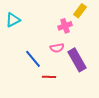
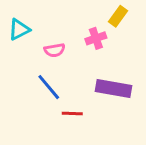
pink semicircle: (57, 48) -> (55, 50), moved
purple rectangle: (77, 60) -> (114, 89), turned -50

